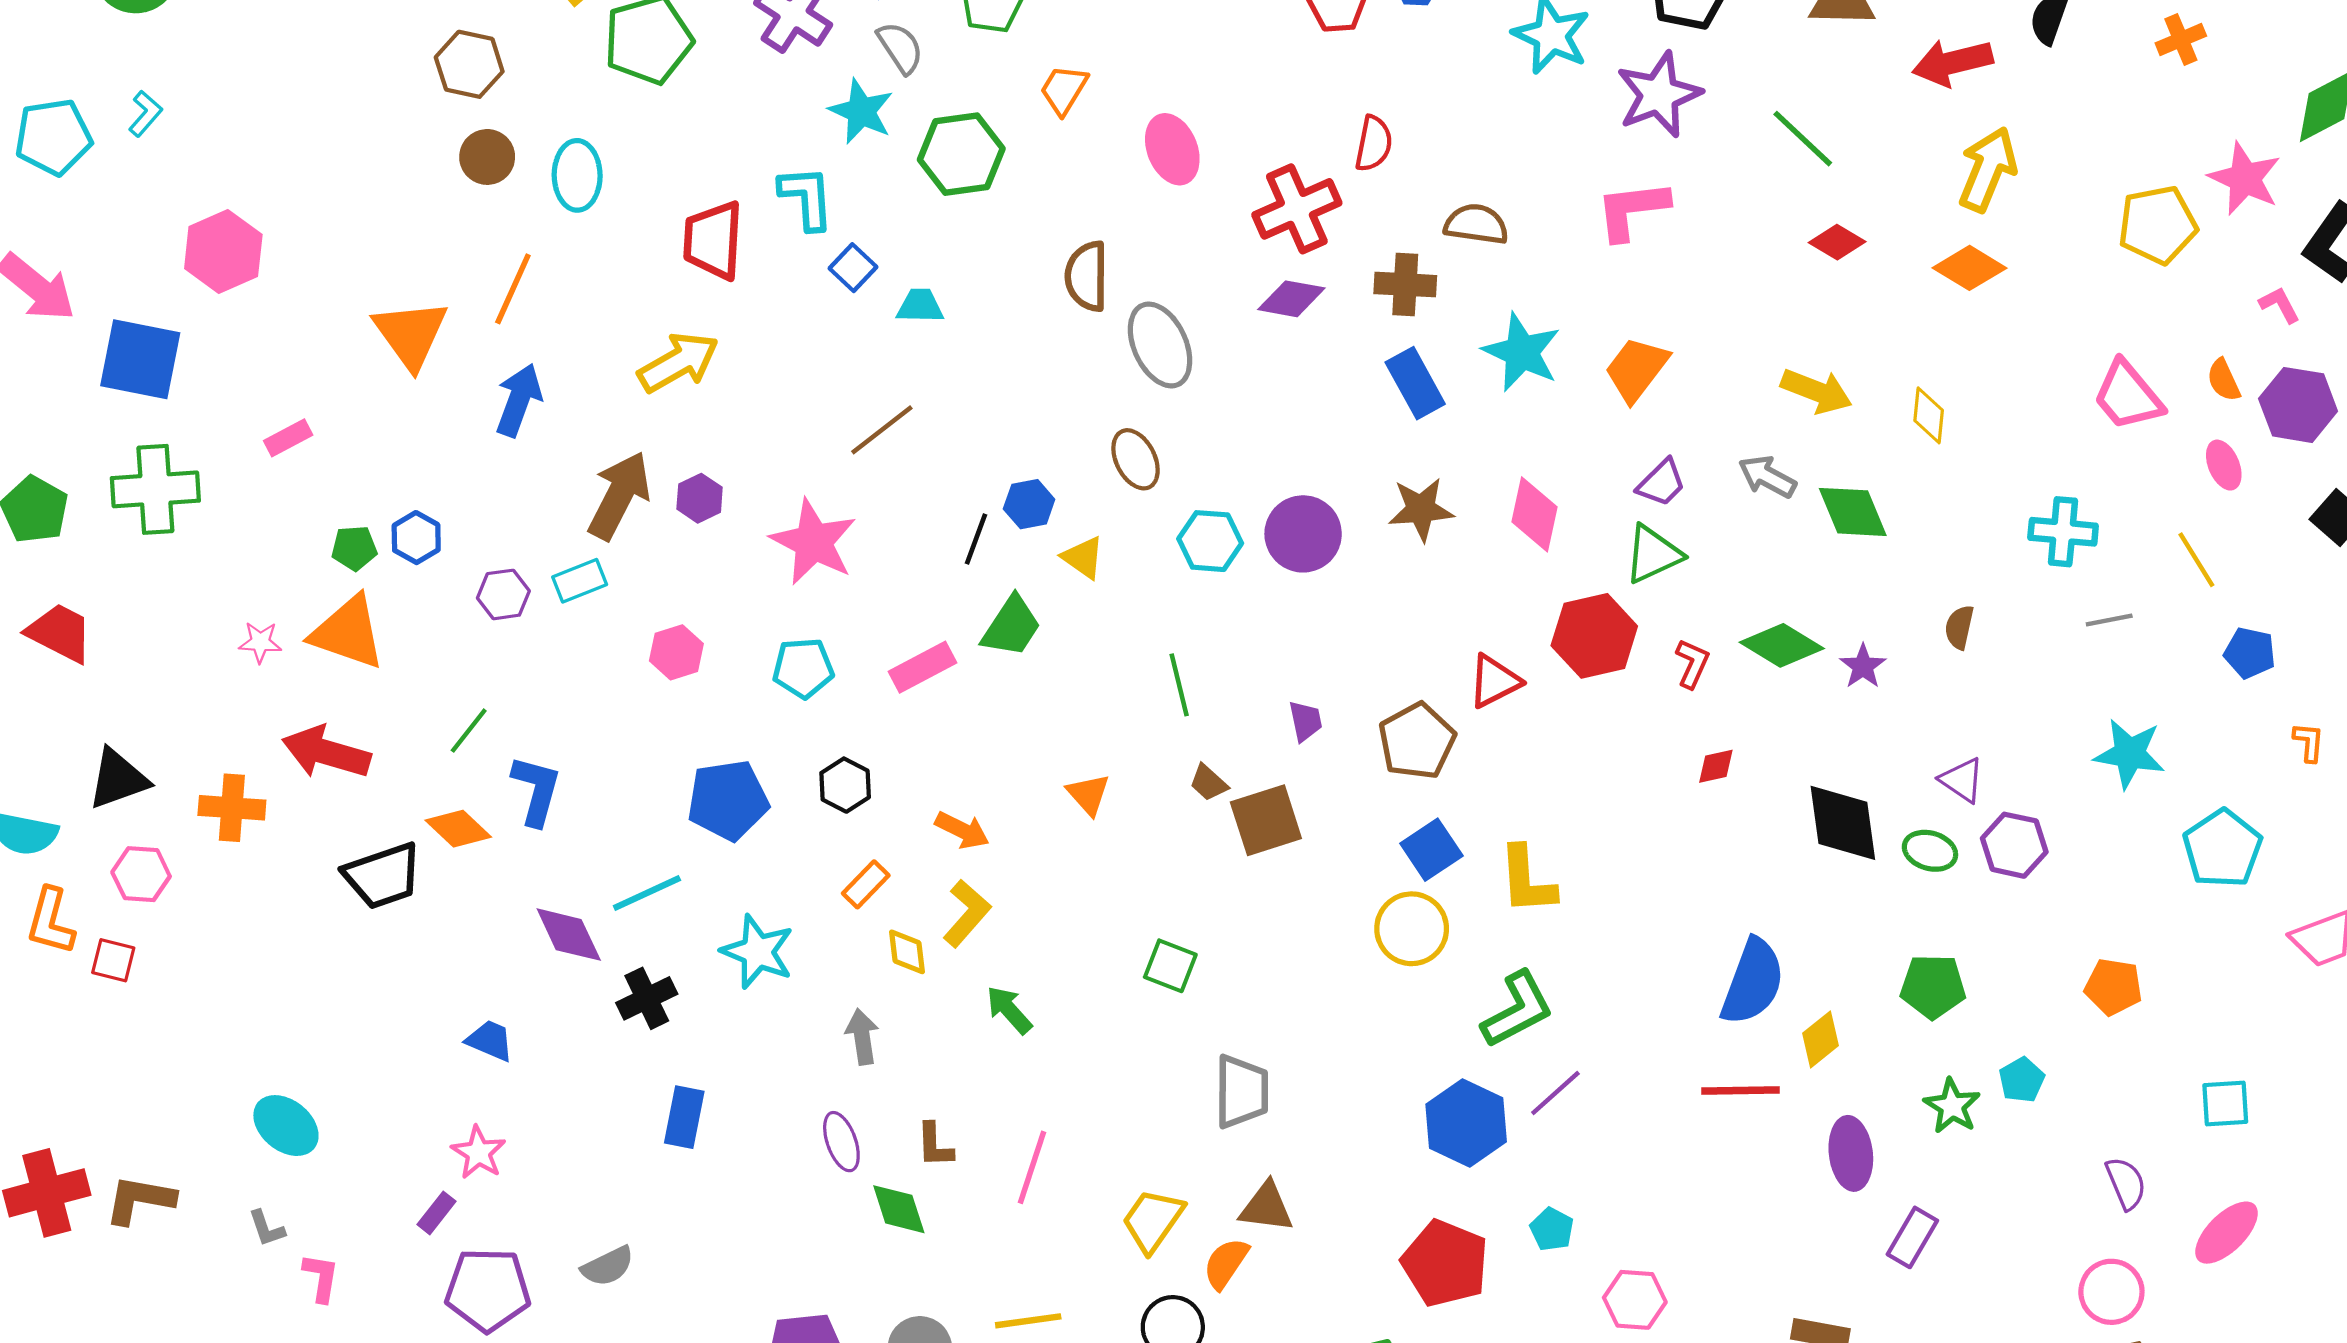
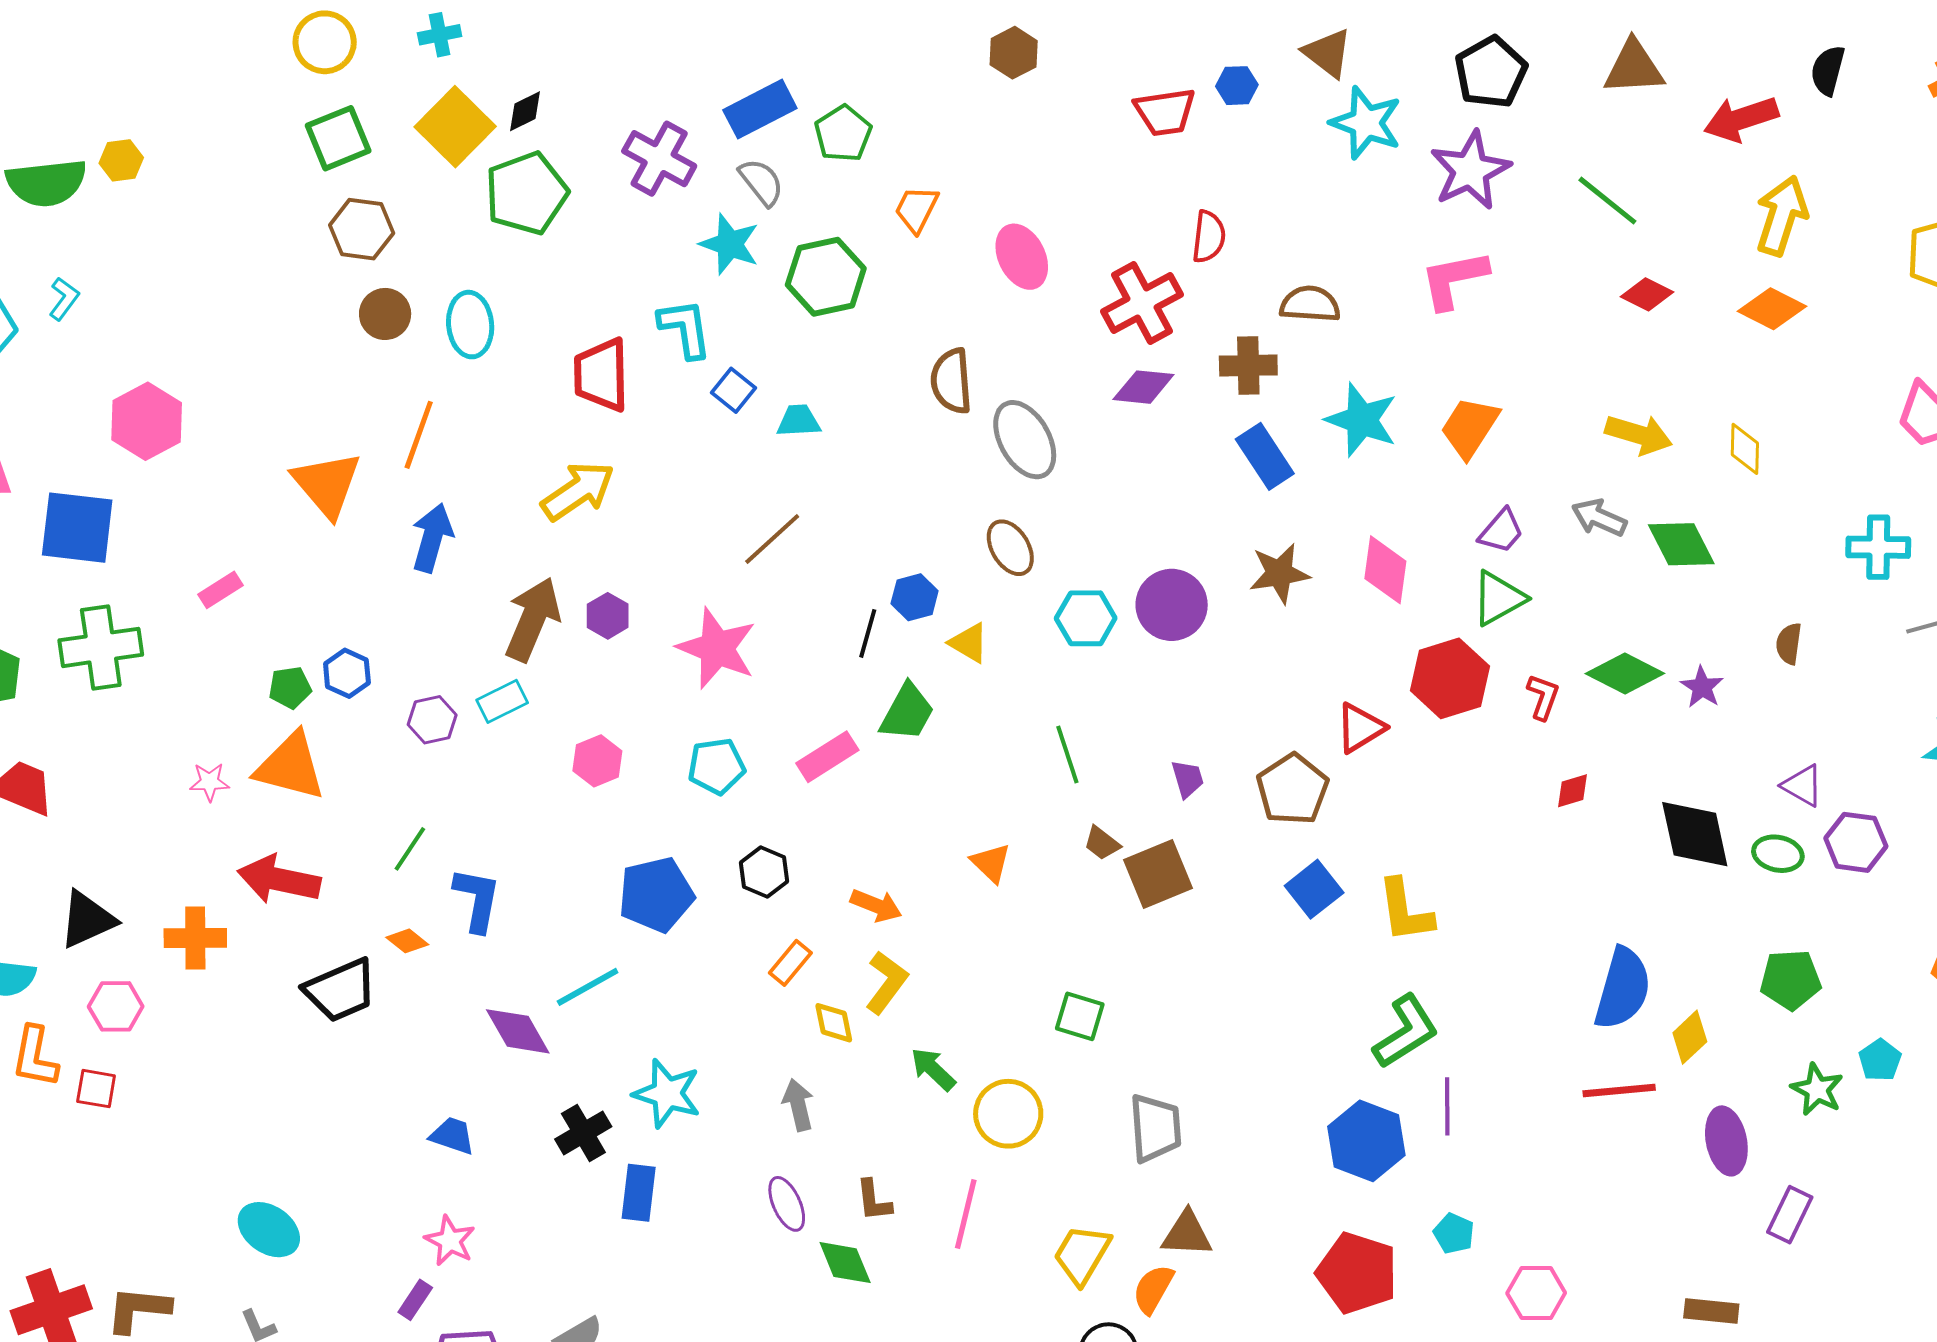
orange diamond: (458, 829) -> (407, 941), size x0.7
yellow circle: (1412, 929) -> (1008, 1114), moved
cyan star: (758, 952) -> (667, 1094), moved
black cross: (647, 998) -> (583, 1133), moved
purple line: (1555, 1093) -> (1447, 1106), turned -44

